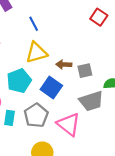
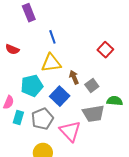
red square: (99, 17) -> (105, 50), moved
brown arrow: (64, 65) -> (74, 77), turned 56
gray square: (85, 71) -> (92, 85), turned -32

